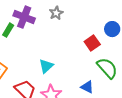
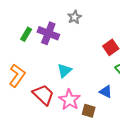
purple cross: (24, 17) -> (48, 33), moved

